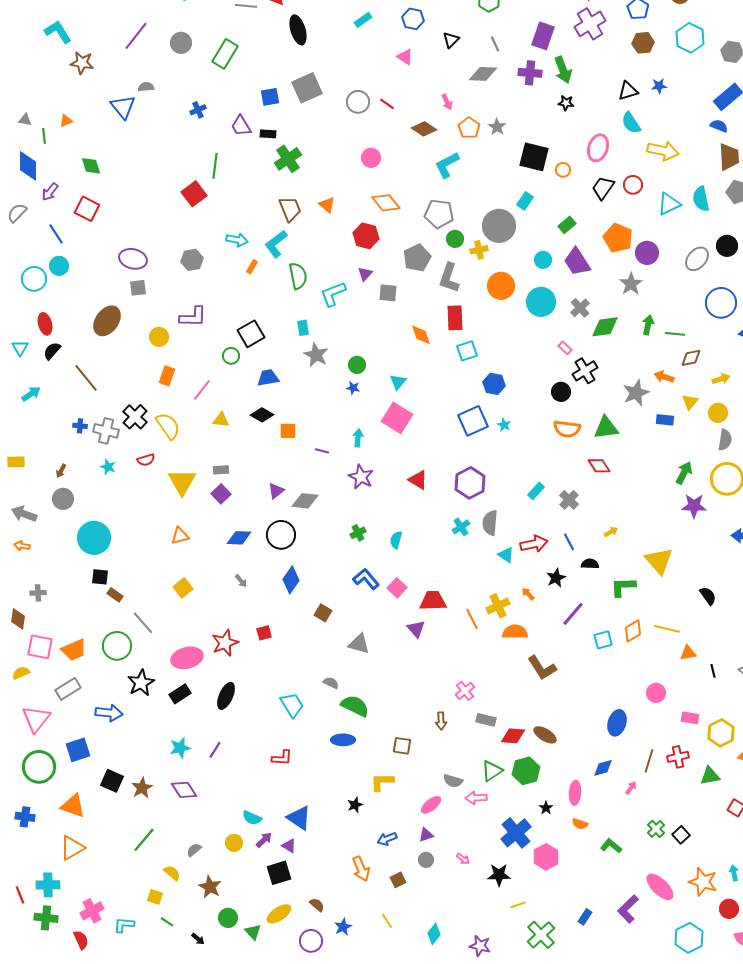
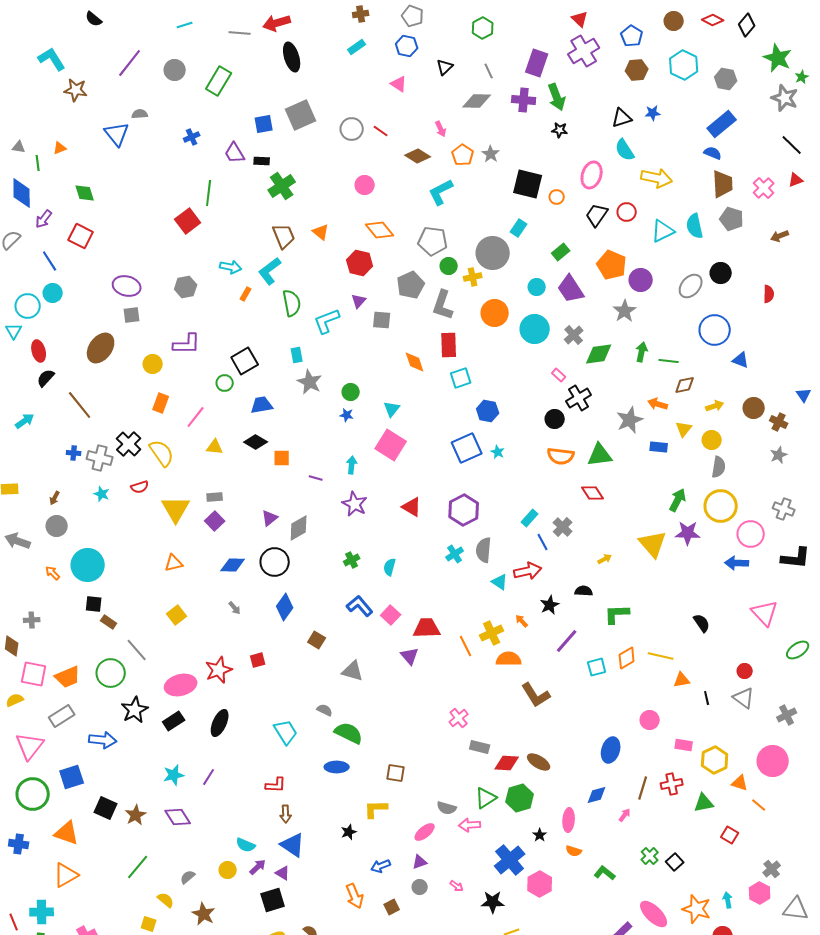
cyan triangle: (20, 348) -> (14, 331), moved
gray diamond: (305, 501) -> (299, 528), turned -36
blue line: (569, 542) -> (543, 542), moved
orange arrow: (22, 546) -> (53, 573), moved, turned 35
yellow triangle: (659, 561) -> (653, 544), moved
brown arrow: (441, 721) -> (286, 814), moved

